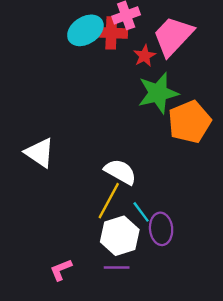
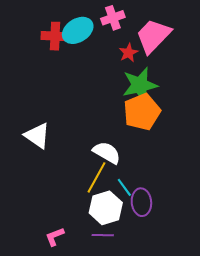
red cross: (111, 33) -> (55, 36), moved
orange pentagon: (190, 122) -> (142, 112), moved

